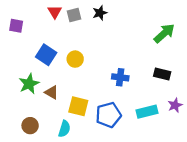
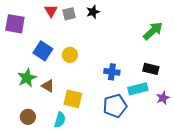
purple square: (16, 26) -> (15, 24), size x1.5
cyan rectangle: (147, 112) -> (138, 89), moved
blue pentagon: (108, 115) -> (115, 106), moved

